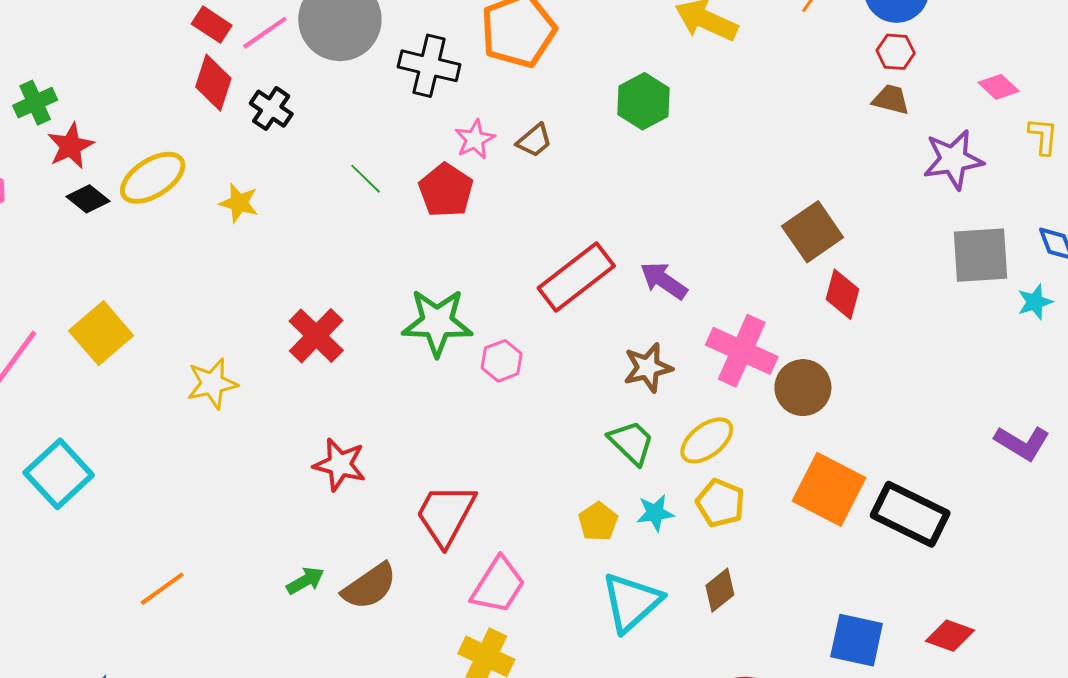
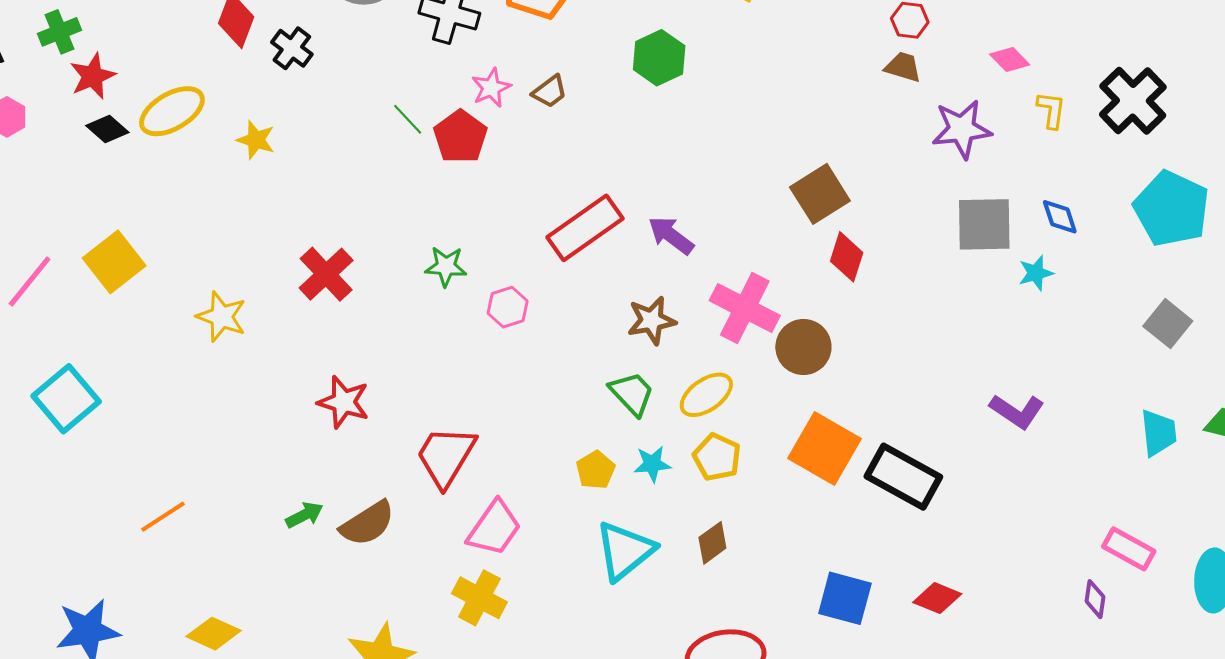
green line: (366, 179) -> (408, 119), moved
green star: (437, 322) -> (446, 266), size x0.6
yellow star: (212, 384) -> (221, 317), turned 30

